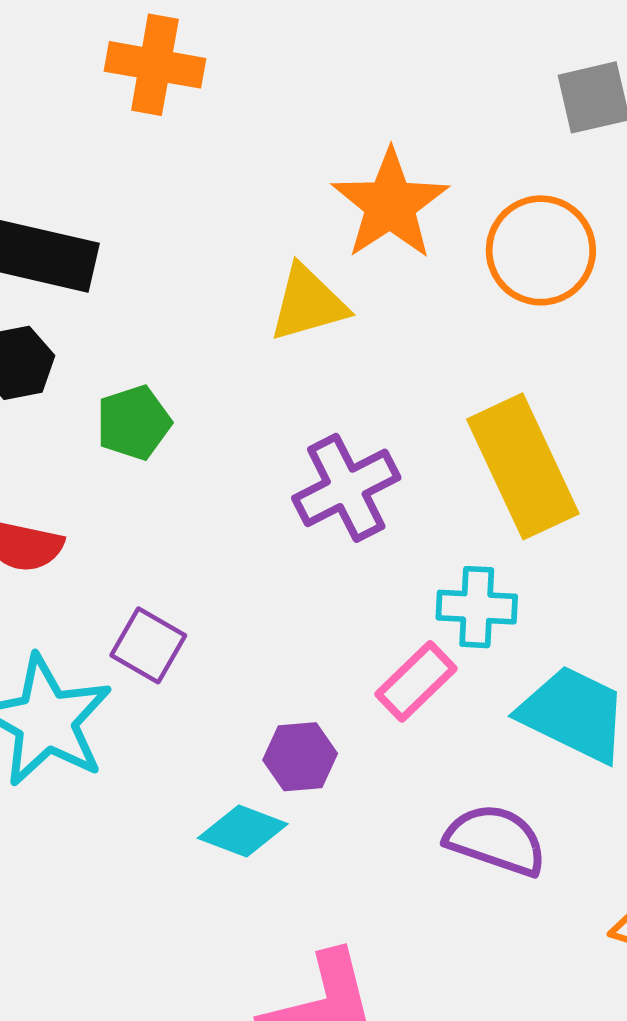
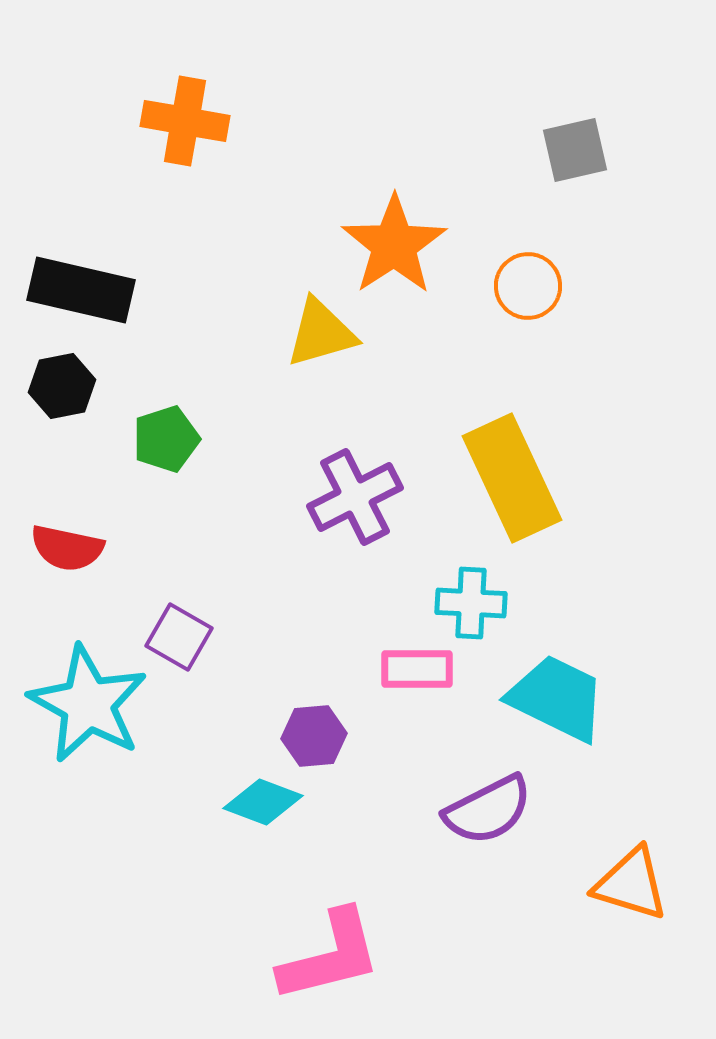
orange circle: (541, 250) -> (528, 286), size x0.7
pink rectangle: (416, 681) -> (417, 669), turned 44
purple semicircle: (496, 840) -> (488, 810), turned 134

